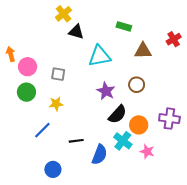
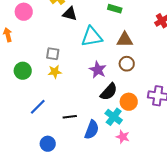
brown triangle: (143, 51) -> (125, 40), moved
pink circle: (28, 67) -> (24, 12), moved
yellow star: (56, 104) -> (55, 72), moved
pink star: (147, 151) -> (123, 137), moved

